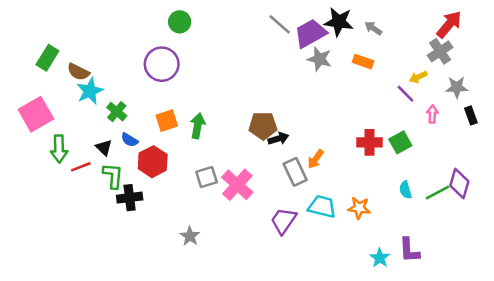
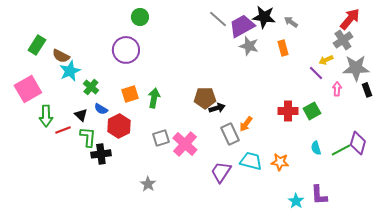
orange rectangle: (363, 62) -> (283, 48), turned 56
gray star: (457, 87) -> (356, 68), size x1.5

